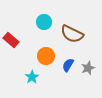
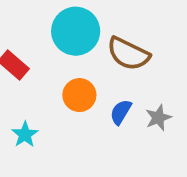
cyan circle: (44, 22) -> (76, 31), size x1.6
cyan star: (32, 77) -> (25, 135), moved

